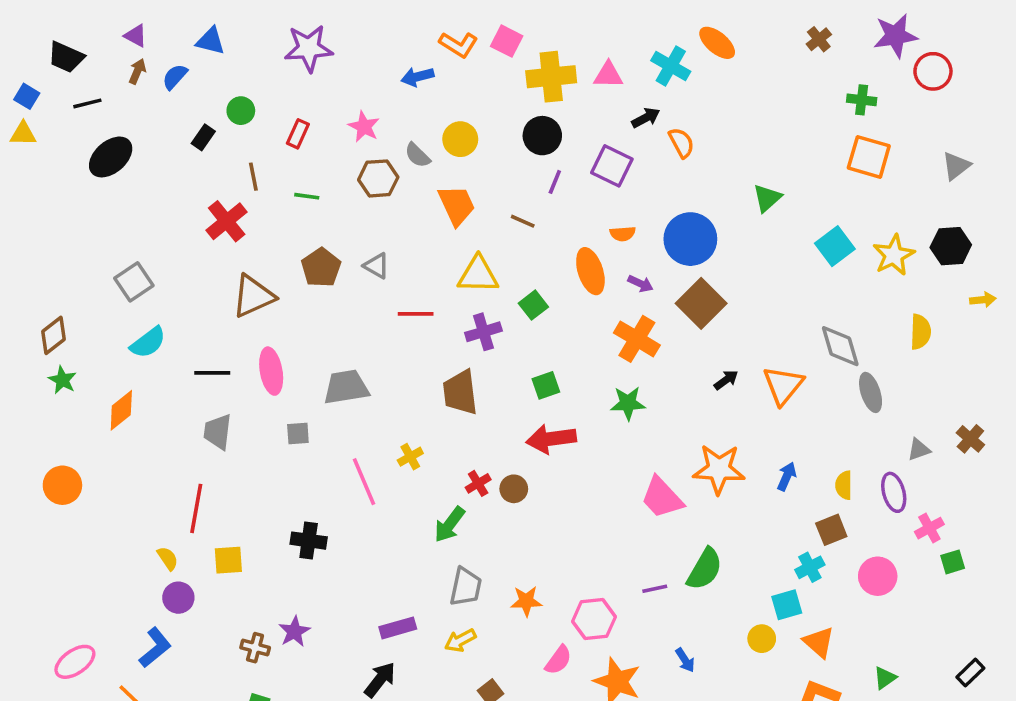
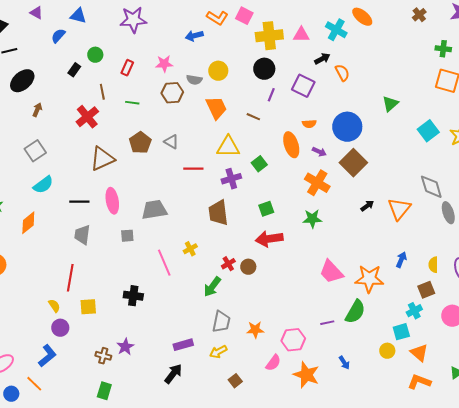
brown arrow: (137, 71) -> (37, 110), moved
pink star: (364, 127) -> (164, 64), turned -30
gray semicircle: (417, 155) -> (194, 80), turned -35
orange star: (719, 469) -> (369, 279), moved

